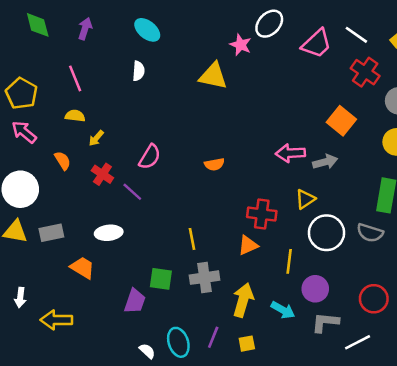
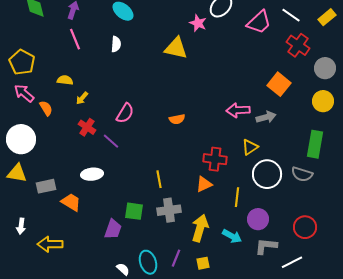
pink line: (75, 78) -> (75, 39), moved
orange semicircle: (63, 161) -> (46, 108), moved
gray rectangle: (51, 233) -> (46, 186), moved

